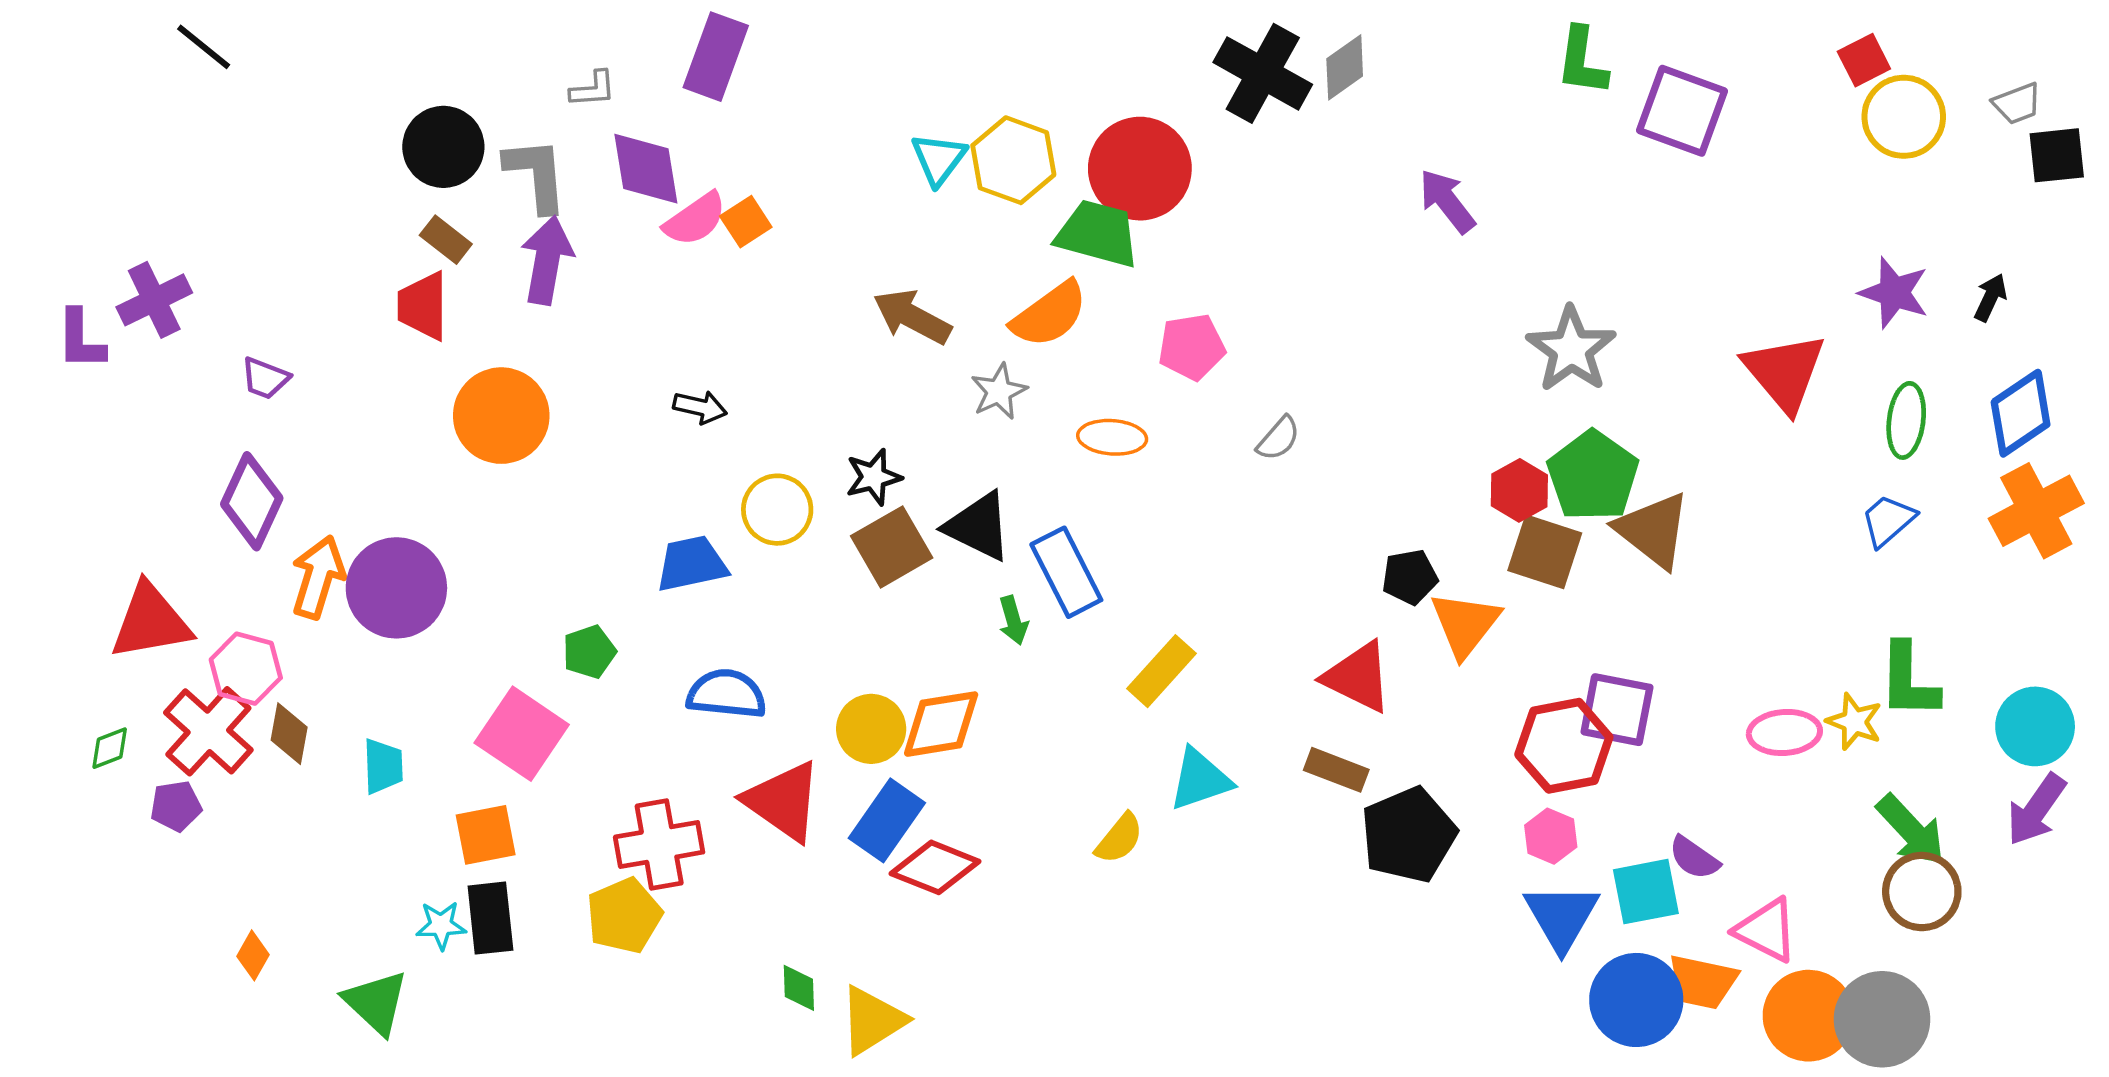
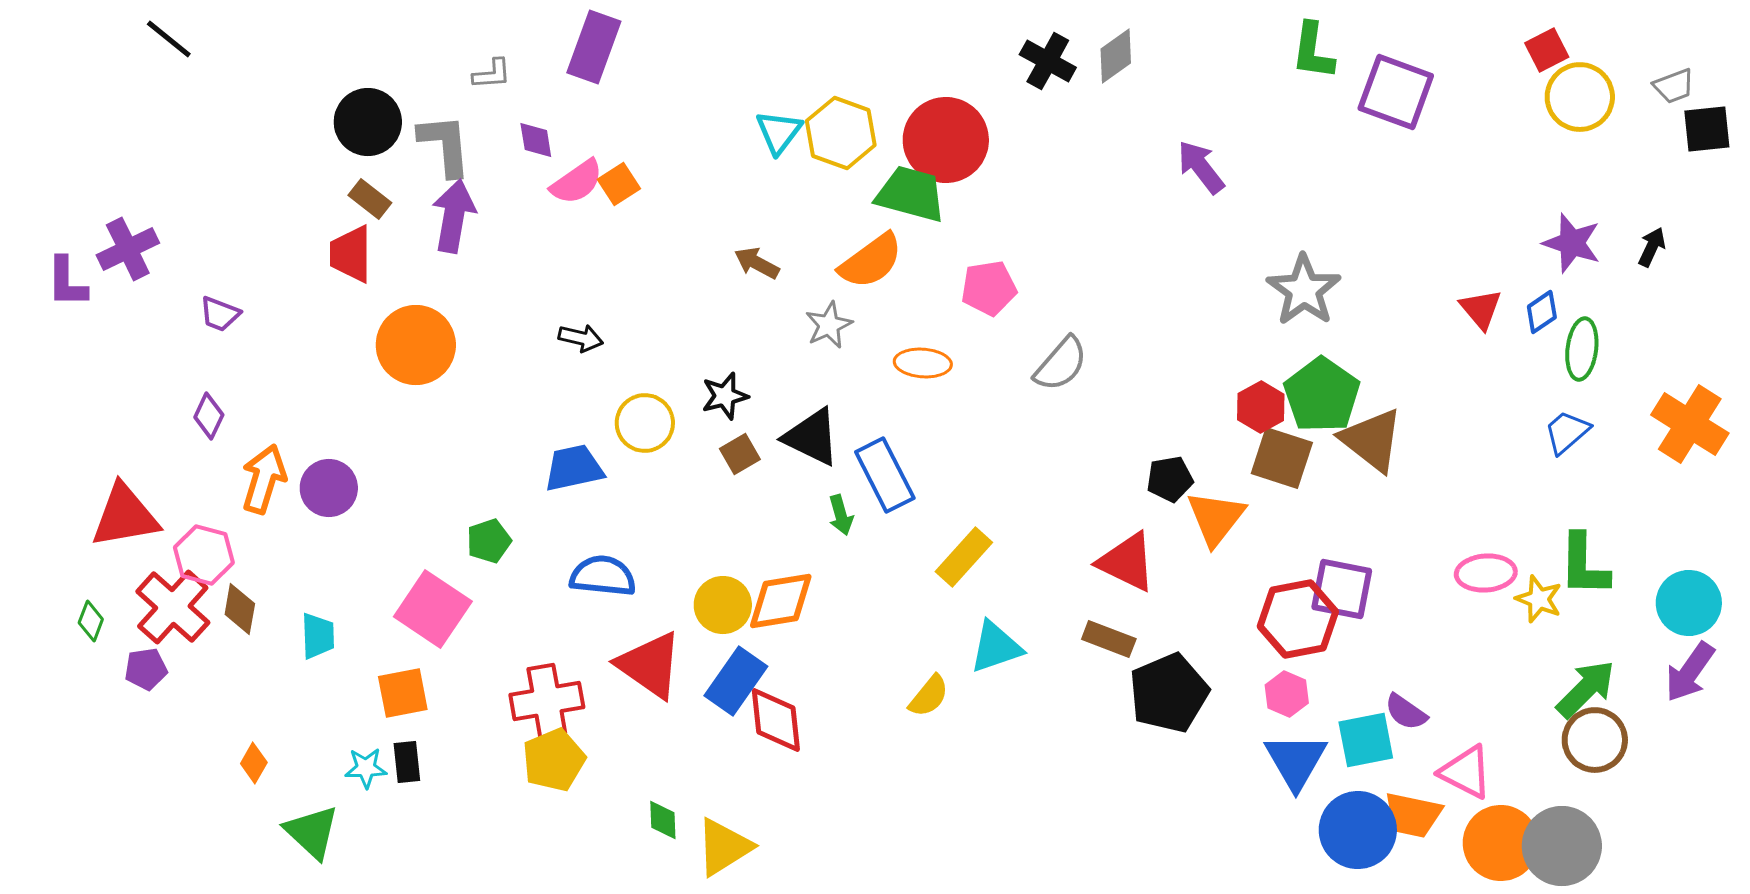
black cross: (1263, 73) -> (1048, 61), size x0.7
purple diamond: (646, 169) -> (536, 140), size x0.6
brown arrow: (912, 317) -> (757, 263), size x0.7
red triangle: (1784, 372) -> (1481, 309), size x0.6
blue diamond: (2021, 413) -> (1542, 312), moved, size x0.6
gray semicircle: (1278, 438) -> (1061, 364), size x1.5
purple diamond: (252, 501) -> (209, 416), size x0.6
orange cross: (2036, 511) -> (1690, 424), turned -30
brown square: (892, 547) -> (740, 454), size x0.6
purple circle: (396, 588) -> (329, 488), size x0.7
pink ellipse: (1784, 732) -> (1486, 573), moved
green diamond: (110, 748) -> (91, 621), turned -48
green arrow: (1911, 830) -> (1586, 689), turned -92
red diamond: (935, 867) -> (776, 720), turned 62
yellow pentagon: (624, 916) -> (554, 760), moved
black rectangle: (490, 918) -> (407, 762), size x0.7
orange diamond: (253, 955) -> (254, 763), moved

